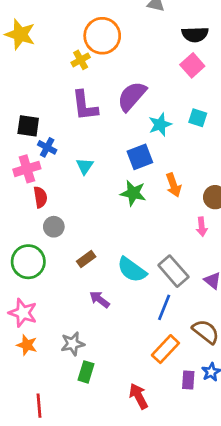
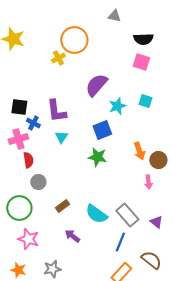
pink square: (192, 65) -> (141, 62), turned -30
purple L-shape: (85, 106) -> (56, 111), moved
orange arrow: (173, 185) -> (139, 151), moved
pink star: (23, 313) -> (28, 239), moved

